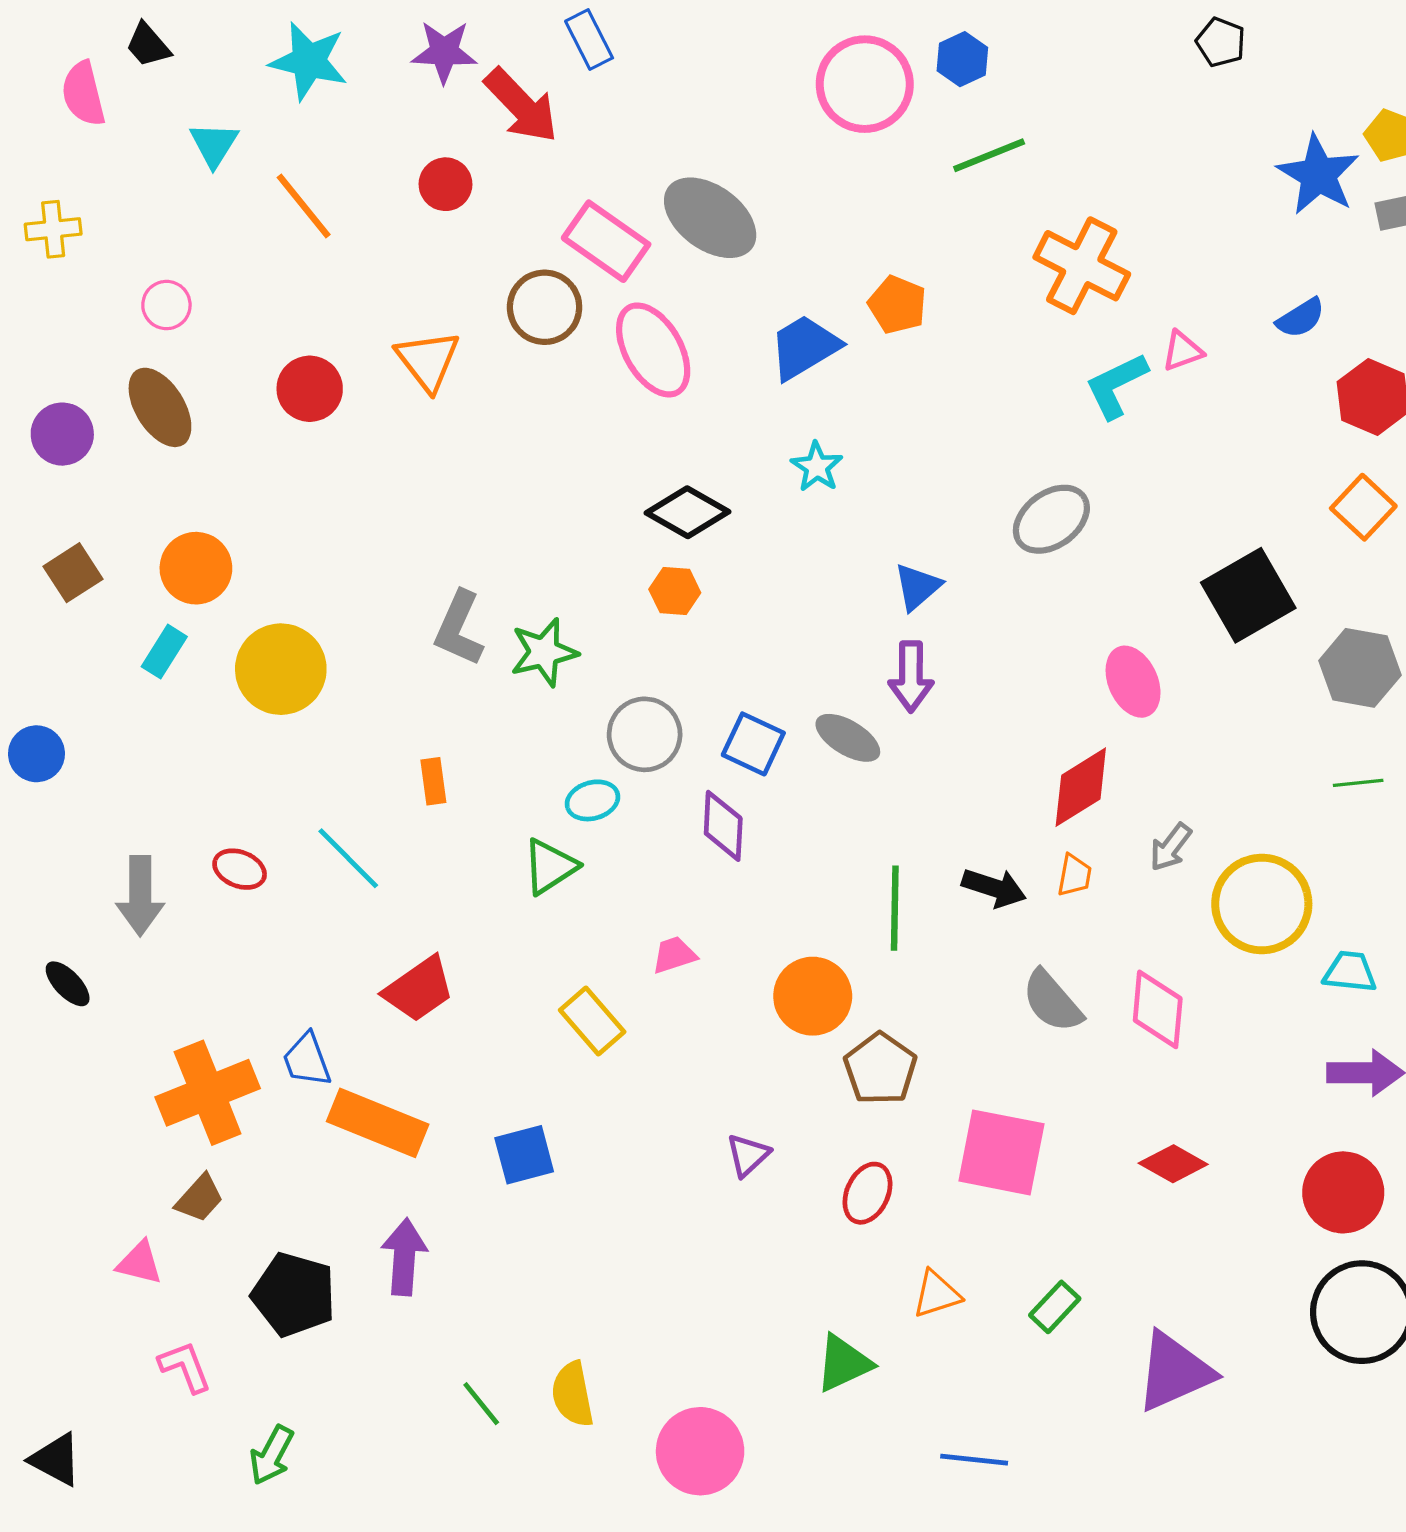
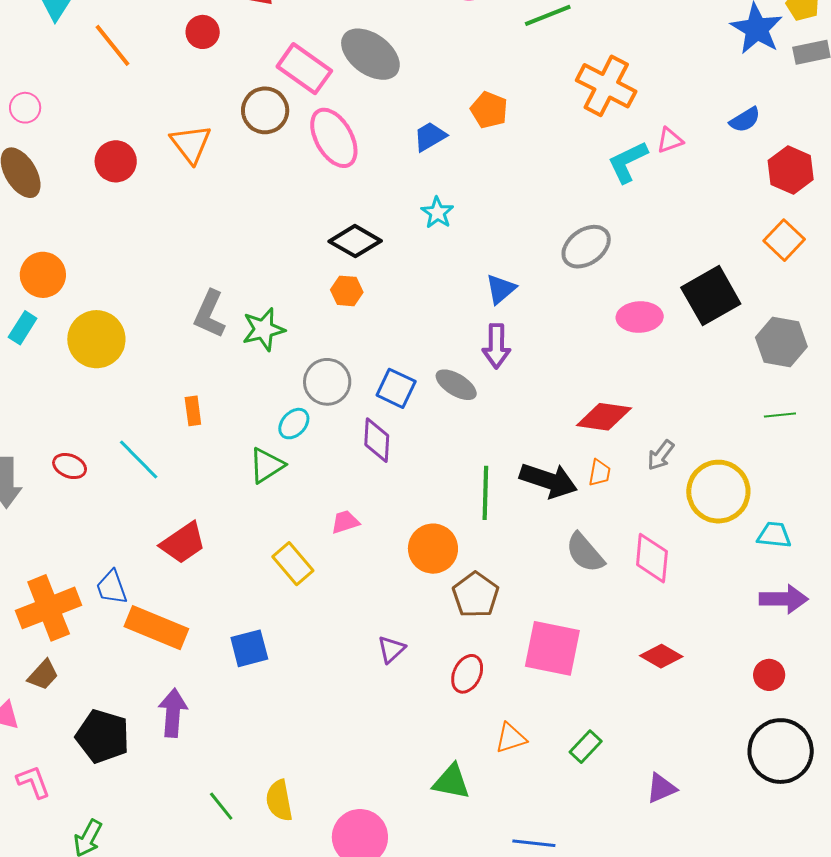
blue trapezoid: (804, 347) -> (430, 137), size x0.7
pink ellipse: (1133, 682) -> (640, 317), moved, turned -69
red diamond: (1081, 787) -> (604, 417), turned 40
cyan ellipse: (592, 800) -> (294, 424), turned -32
black arrow: (994, 888) -> (548, 480), size x1.4
red circle: (1343, 1192) -> (769, 675), size x0.6
green triangle: (844, 1363) -> (451, 782), turned 36
purple triangle: (1174, 1372) -> (661, 788), size x0.6

